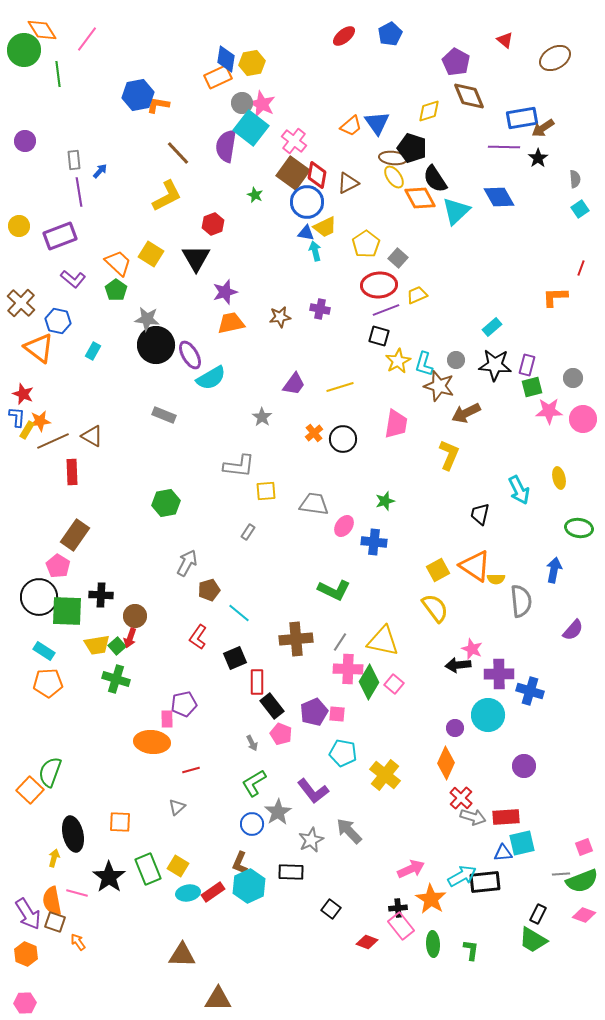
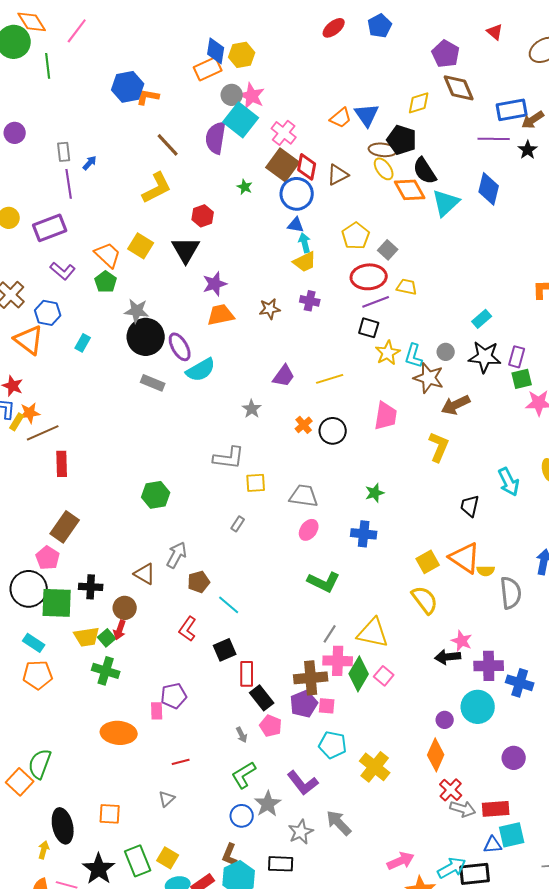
blue diamond: (499, 197) -> (489, 189), turned 44
yellow trapezoid: (325, 227) -> (305, 262), moved
yellow trapezoid: (417, 295) -> (407, 287), turned 35
gray rectangle: (164, 415) -> (153, 383), moved
brown triangle: (92, 436) -> (145, 574), moved
pink ellipse: (344, 526) -> (309, 530), moved
brown cross: (296, 639) -> (311, 678), moved
orange ellipse: (152, 742) -> (119, 733), moved

